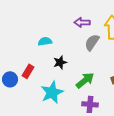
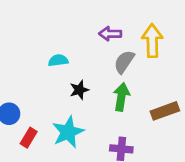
red rectangle: (28, 71) -> (29, 138), moved
green arrow: (85, 80) -> (121, 97), moved, turned -42

